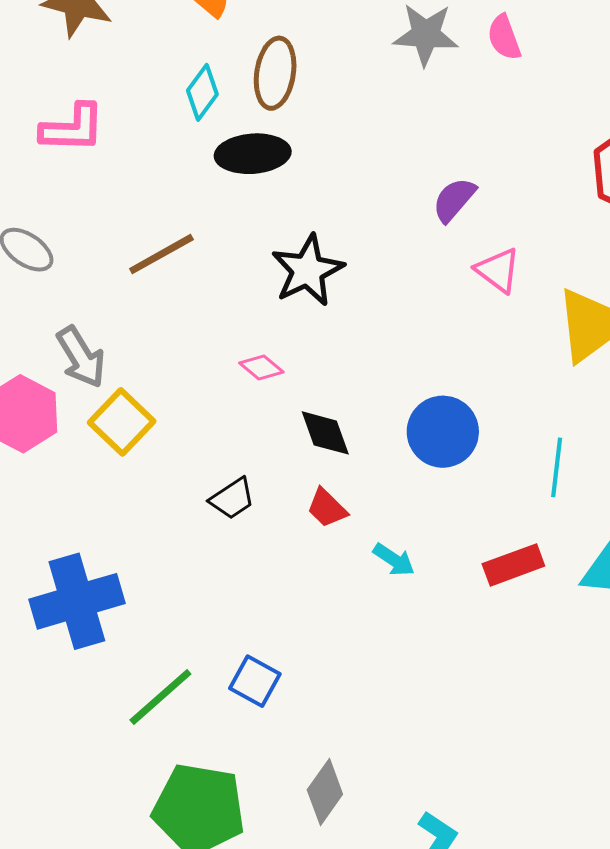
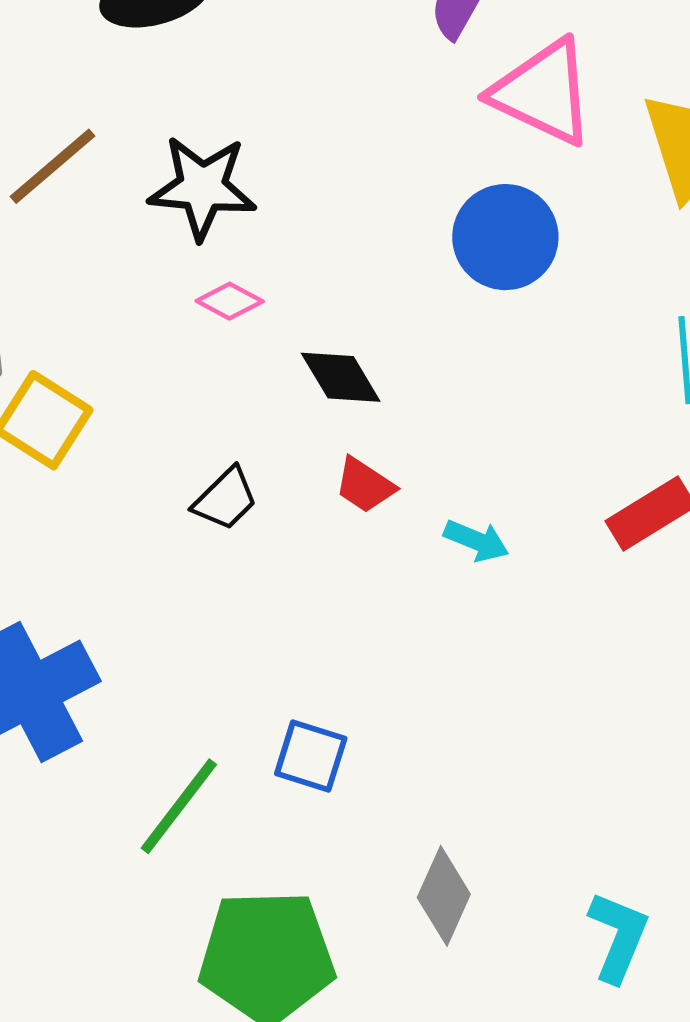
black star: (308, 270) -> (202, 187), moved, turned -30
pink triangle: (498, 270) -> (543, 92), size x1.6
blue circle: (443, 432) -> (505, 237), moved

